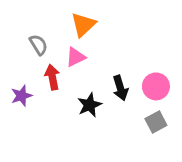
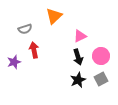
gray semicircle: (38, 45) -> (25, 29), turned 104
pink triangle: (76, 57) -> (80, 36), moved
black star: (89, 105) -> (78, 80), moved

